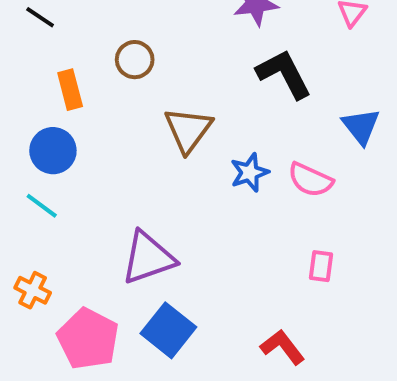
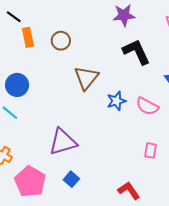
orange rectangle: (70, 90) -> (28, 37), moved
blue square: (168, 330) -> (71, 179), size x0.6

